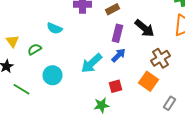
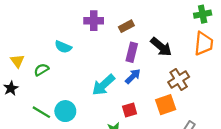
cyan circle: (52, 75) -> (65, 111), moved
orange square: (148, 81) -> (166, 105), turned 36
green line: (22, 89) -> (41, 112), moved

